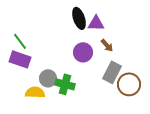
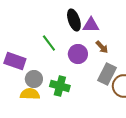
green line: (20, 41) -> (49, 43), moved
gray circle: (48, 78) -> (34, 79), moved

